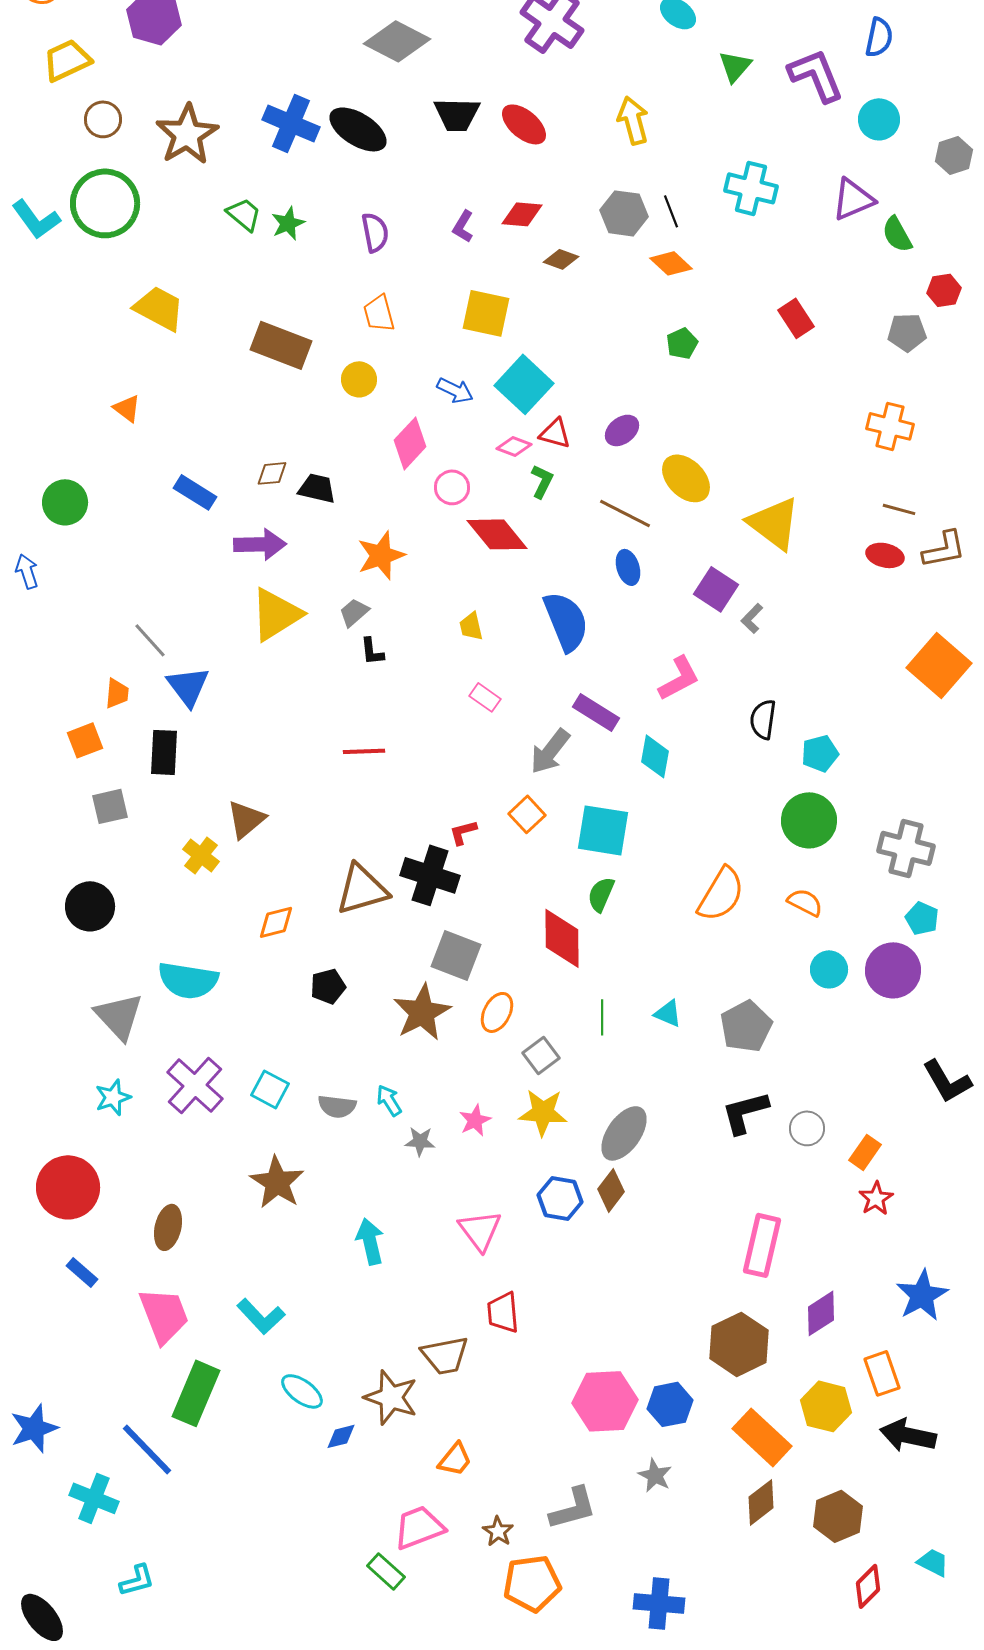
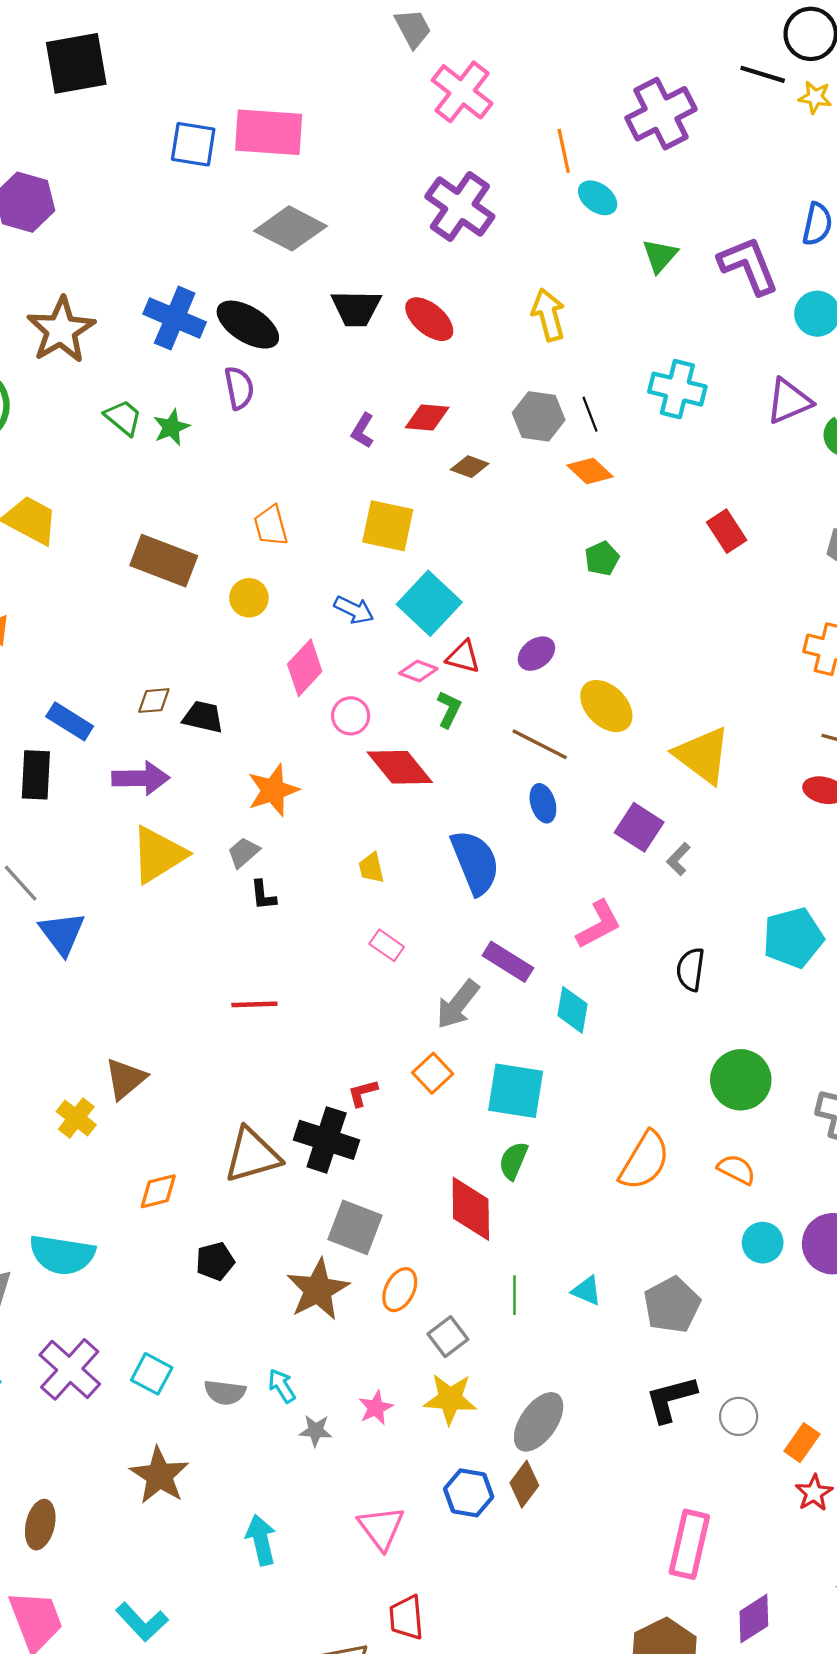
purple semicircle: (375, 232) -> (239, 388), moved
black rectangle: (164, 752) -> (36, 775), moved
cyan pentagon: (820, 753) -> (793, 938), moved, size x1.5

